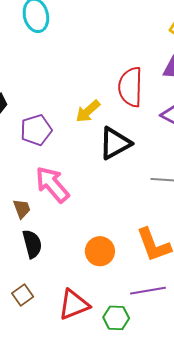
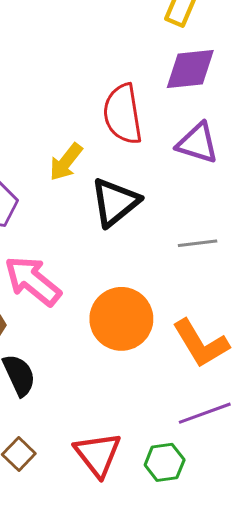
orange circle: (100, 251) -> (121, 319), moved, size x1.4
red triangle: (74, 305) -> (98, 454), turned -36

